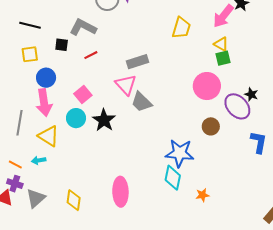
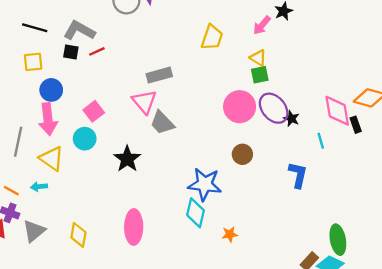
pink arrow: (223, 16) -> (262, 25), size x0.7
gray L-shape: (83, 27) -> (79, 31), moved
red line: (91, 55) -> (97, 51), moved
purple ellipse: (237, 106) -> (274, 108), moved
black star: (104, 120) -> (127, 159), moved

